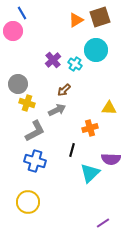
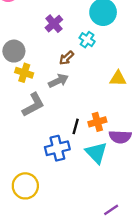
cyan cross: (75, 64) -> (87, 40), moved
orange cross: (90, 128) -> (97, 122), moved
blue cross: (35, 161) -> (57, 148), moved, turned -30
cyan triangle: (90, 173) -> (96, 153), turned -30

